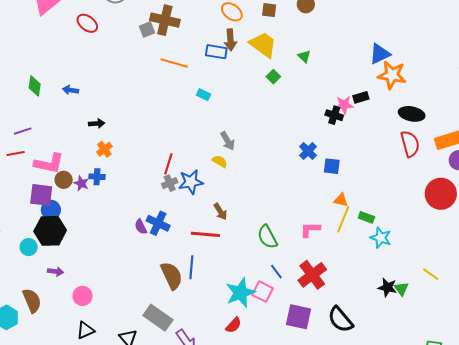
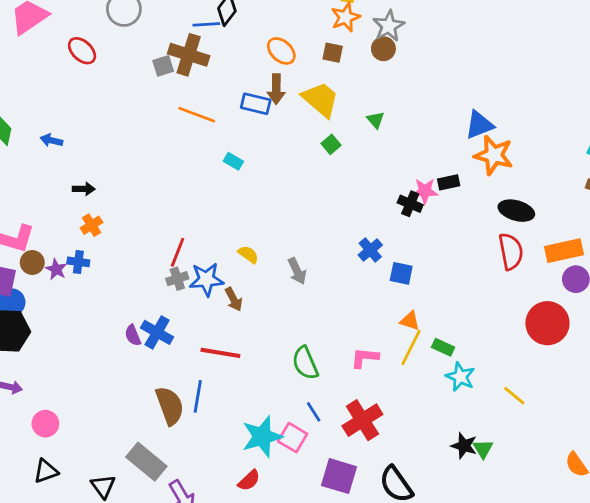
gray arrow: (228, 141) -> (297, 271), moved
brown arrow: (220, 212) -> (234, 299), moved
yellow line: (431, 274) -> (514, 396), moved

